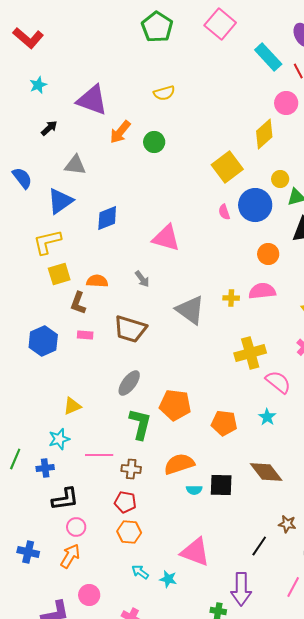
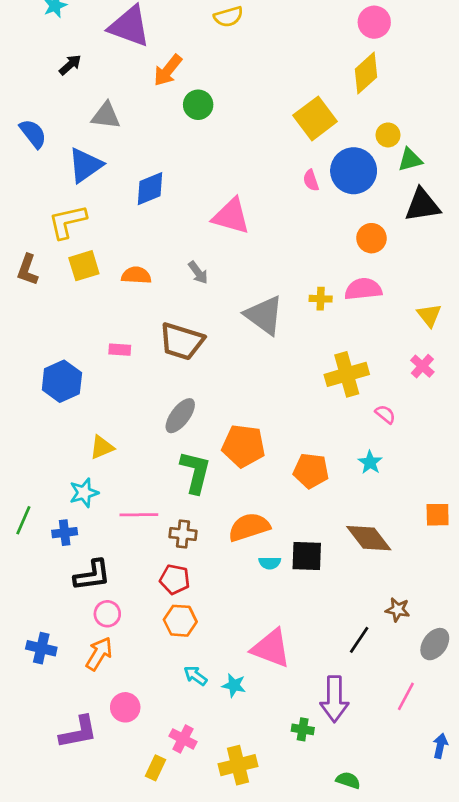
pink circle: (286, 103) -> (374, 22), moved
green circle: (154, 142) -> (198, 105), moved
brown L-shape: (78, 303) -> (28, 270), moved
blue hexagon: (43, 341) -> (62, 381), moved
pink semicircle: (278, 382) -> (385, 414), size x0.6

